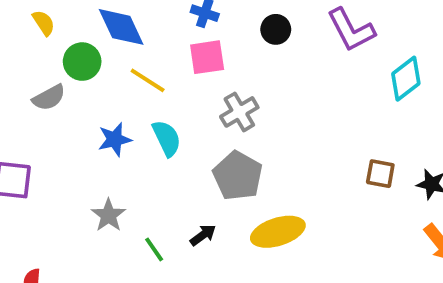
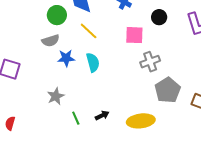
pink square: (207, 57) -> (134, 35), moved
gray semicircle: (49, 98) -> (51, 41), moved
gray cross: (239, 112) -> (150, 62), moved
gray pentagon: (238, 176) -> (168, 90), moved

